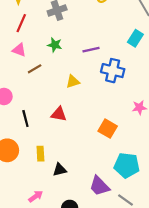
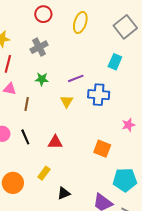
brown line: (35, 69) -> (27, 104), turned -40
yellow triangle: (73, 82) -> (67, 101), moved, turned -32
black line: (25, 118) -> (25, 137), moved
yellow rectangle: (40, 154) -> (44, 173), moved, turned 48

